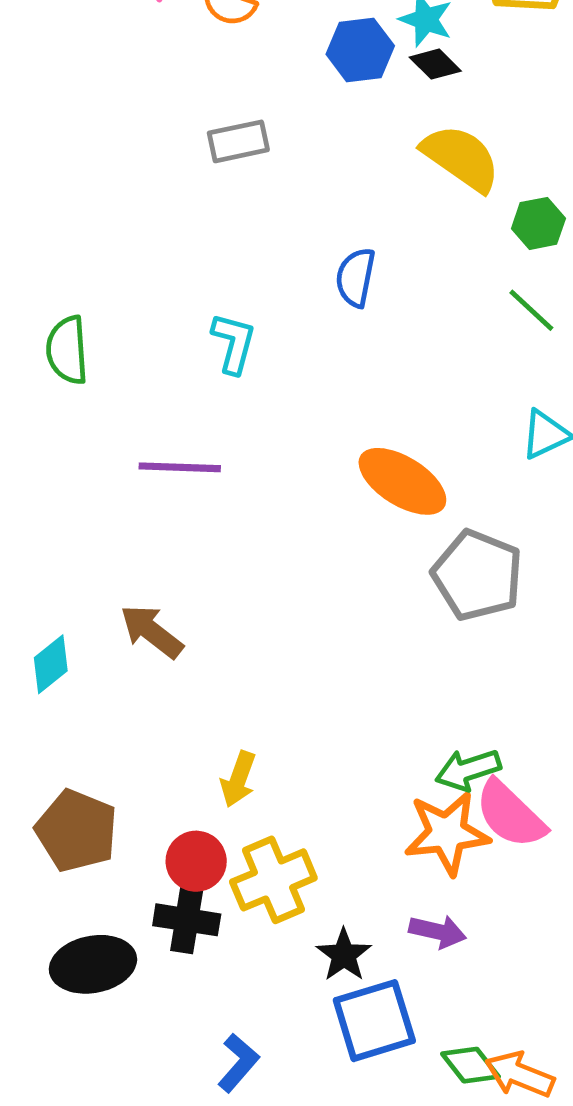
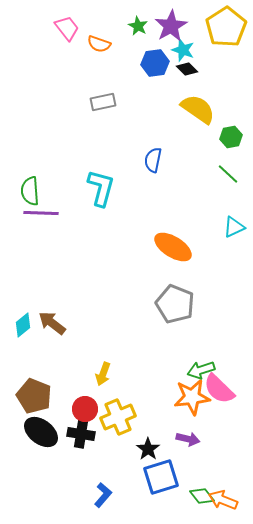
cyan L-shape: (234, 343) -> (101, 188), size x1.4
purple line: (180, 467) -> (41, 213), moved
gray pentagon: (477, 575) -> (175, 304), moved
brown arrow: (152, 631) -> (52, 323), moved
black ellipse: (93, 964) -> (41, 432), moved, turned 48

